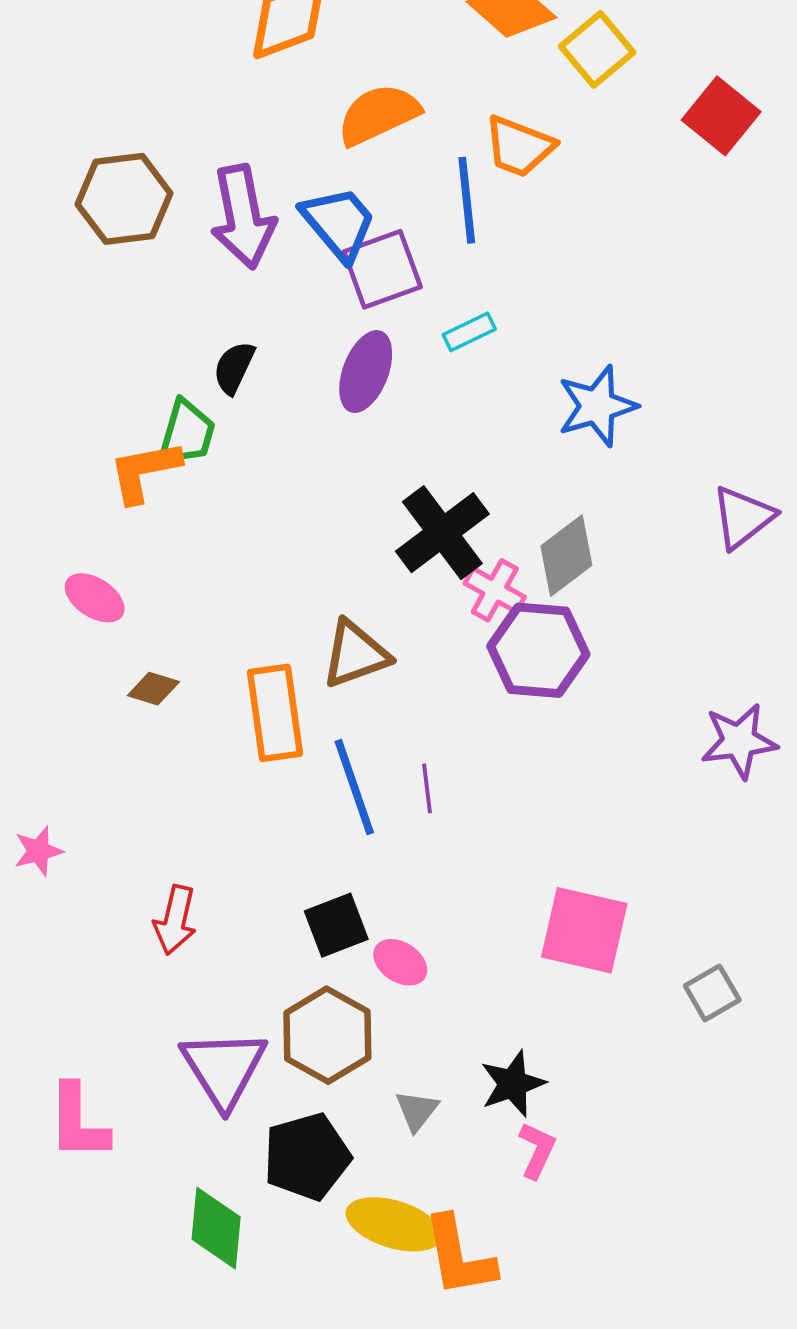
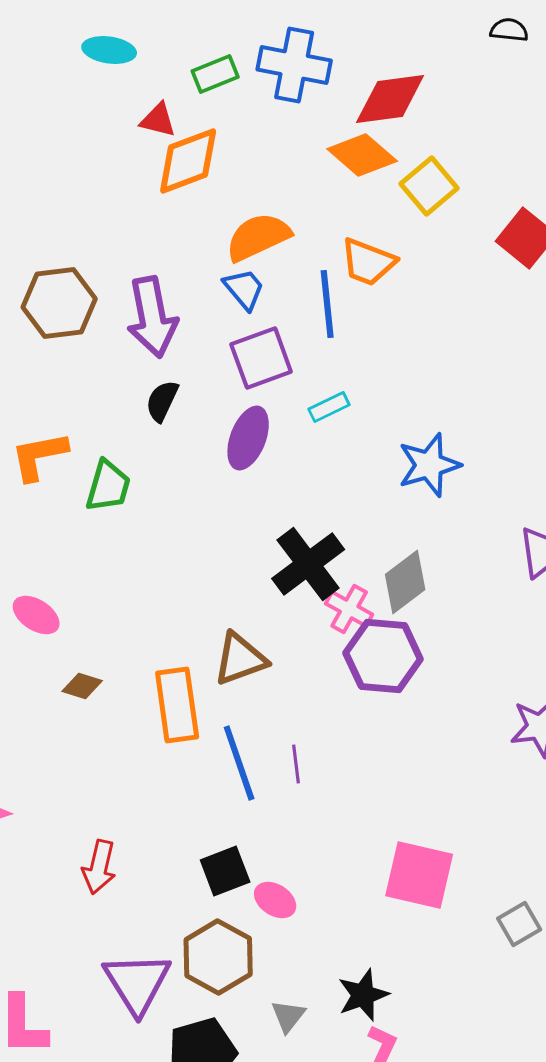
blue trapezoid: (339, 223) -> (244, 289), moved, size x0.7
black semicircle: (234, 368) -> (162, 401), moved
orange L-shape: (144, 471) -> (39, 456), moved

